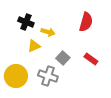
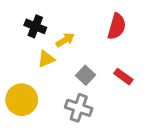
yellow arrow: (48, 32) -> (65, 40), turned -48
gray cross: (48, 76) -> (79, 108), moved

